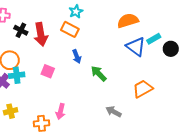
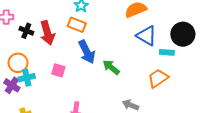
cyan rectangle: (154, 39) -> (167, 52), moved, turned 40
black circle: (171, 49) -> (183, 34), size x1.5
blue arrow: (77, 56) -> (87, 52), size x1.6

